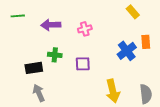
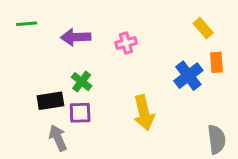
yellow rectangle: (133, 12) -> (203, 28), moved
green cross: (55, 55) -> (82, 82), turned 32
purple square: (83, 64) -> (80, 113), moved
yellow arrow: (113, 91) -> (144, 113), moved

